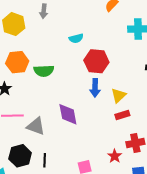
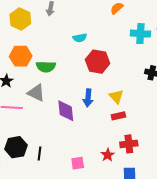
blue arrow: (95, 88) -> (88, 98), moved
yellow triangle: (119, 95) -> (116, 97), turned -35
gray triangle: (36, 126) -> (36, 93), moved

